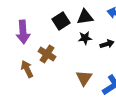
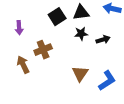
purple arrow: (23, 32) -> (19, 28), size x0.6
brown cross: (47, 54) -> (43, 50), turned 36

